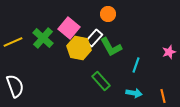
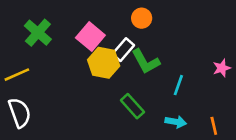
green cross: (43, 38) -> (38, 33), moved
yellow line: (13, 42) -> (17, 75), moved

